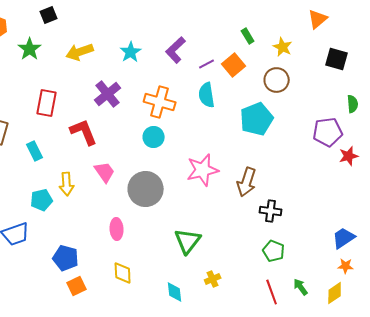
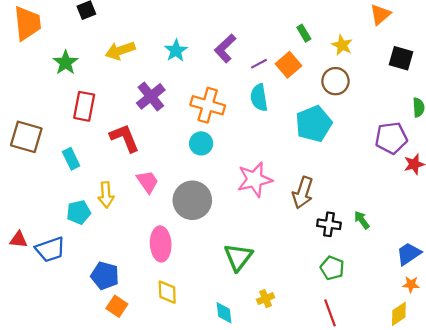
green star: (30, 49) -> (66, 63), moved
pink ellipse: (117, 229) -> (161, 244), size x1.4
orange square: (77, 286) -> (117, 306), turned -30
green arrow: (301, 287) -> (362, 220), moved

